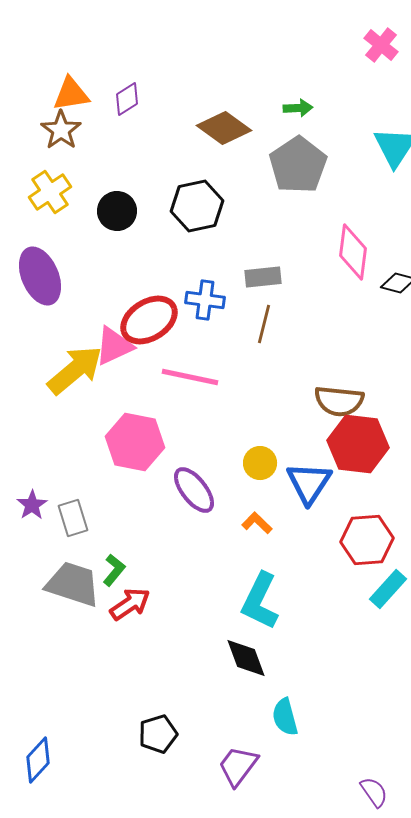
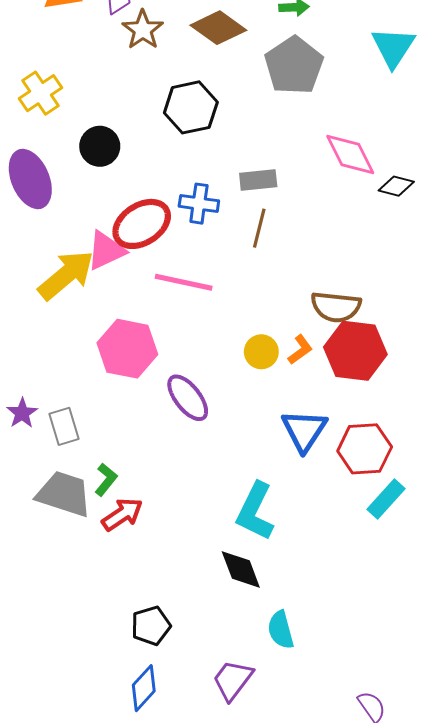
brown star: (61, 130) -> (143, 30), moved
black circle: (117, 211) -> (100, 146), moved
pink diamond: (353, 252) -> (350, 154), turned -34
yellow circle: (260, 463) -> (261, 352), moved
blue triangle: (309, 483) -> (304, 430), moved
orange L-shape: (257, 523) -> (300, 350), moved, turned 100
black pentagon: (158, 734) -> (151, 626), moved
blue diamond: (38, 760) -> (144, 688), moved

